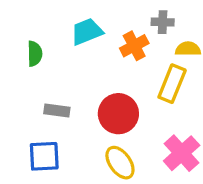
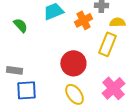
green semicircle: (35, 54) -> (20, 25), turned -42
gray rectangle: (57, 111) -> (14, 70), moved

